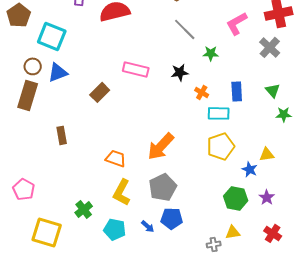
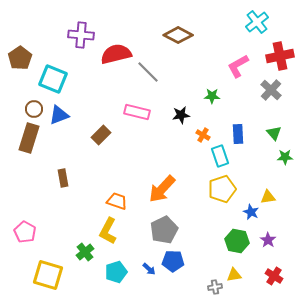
gray line: (185, 29) -> (148, 72), moved
cyan rectangle: (219, 113) -> (220, 156), turned 70
yellow L-shape: (122, 192) -> (108, 231), moved
cyan pentagon: (115, 229) -> (116, 272), turned -30

